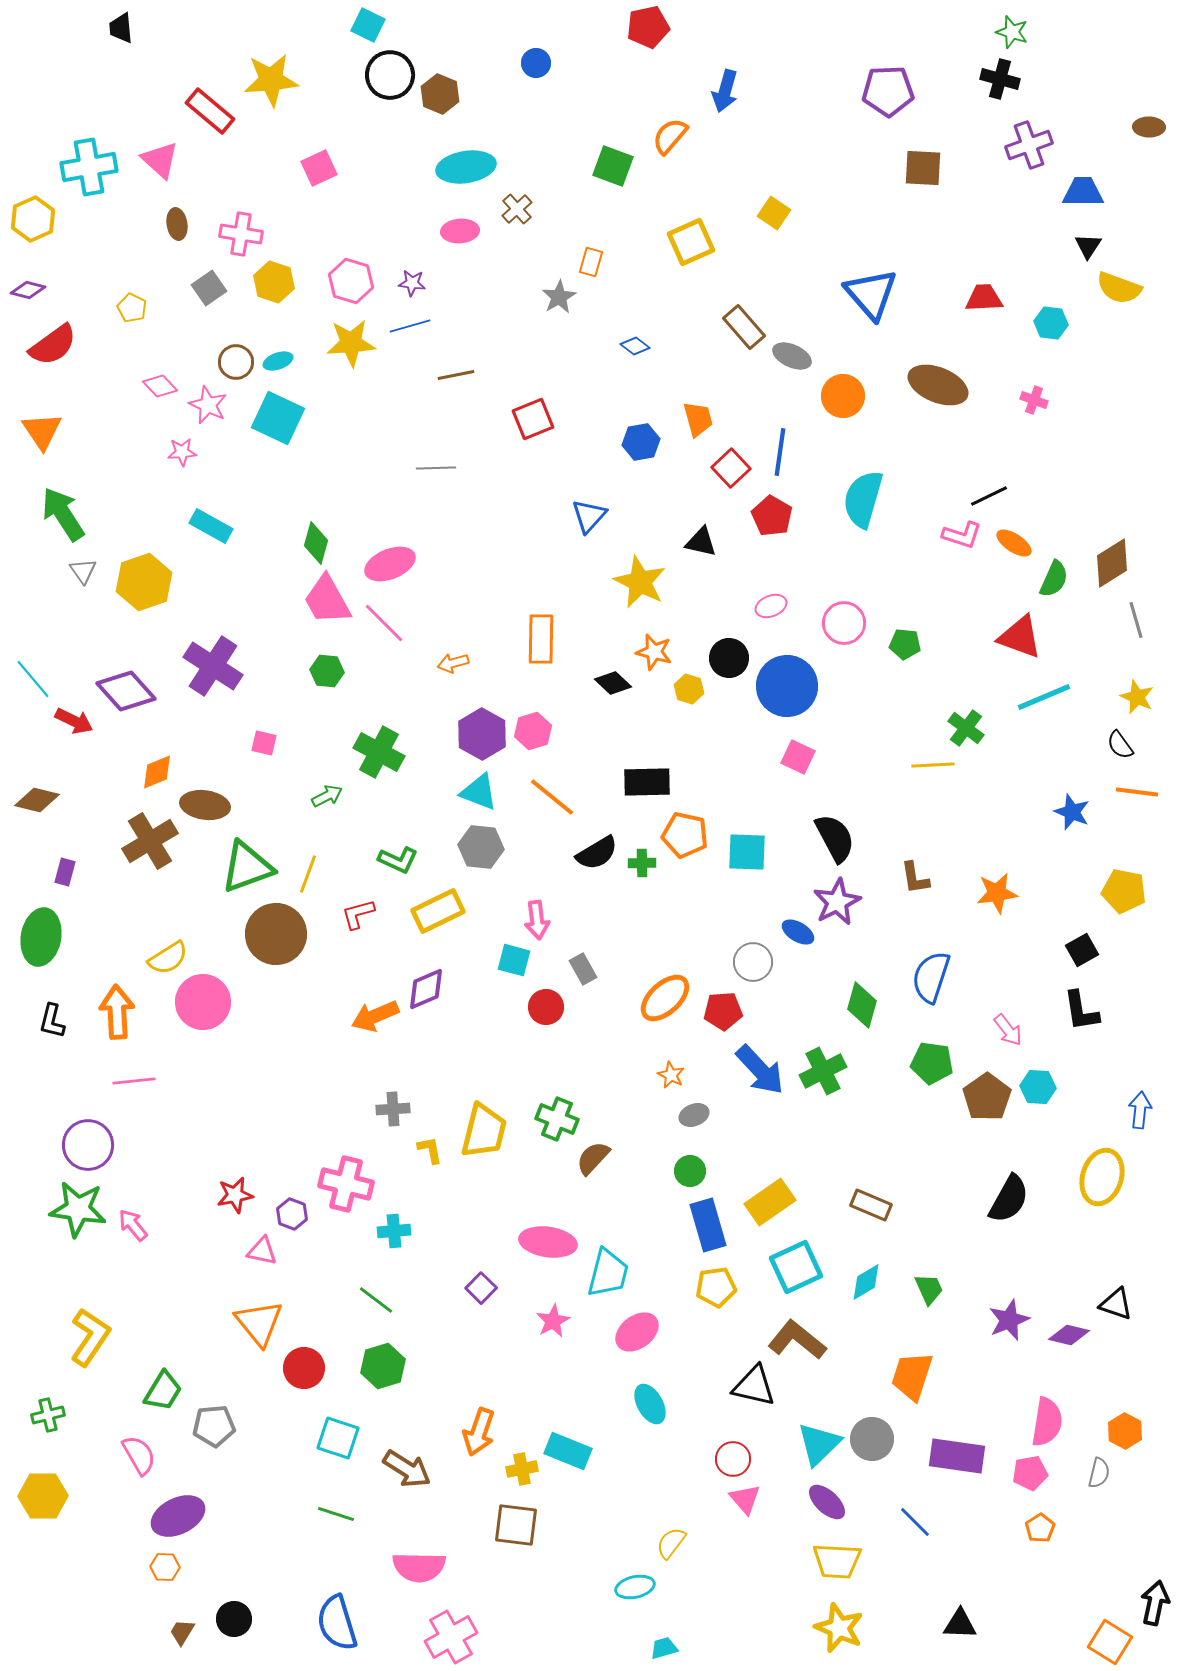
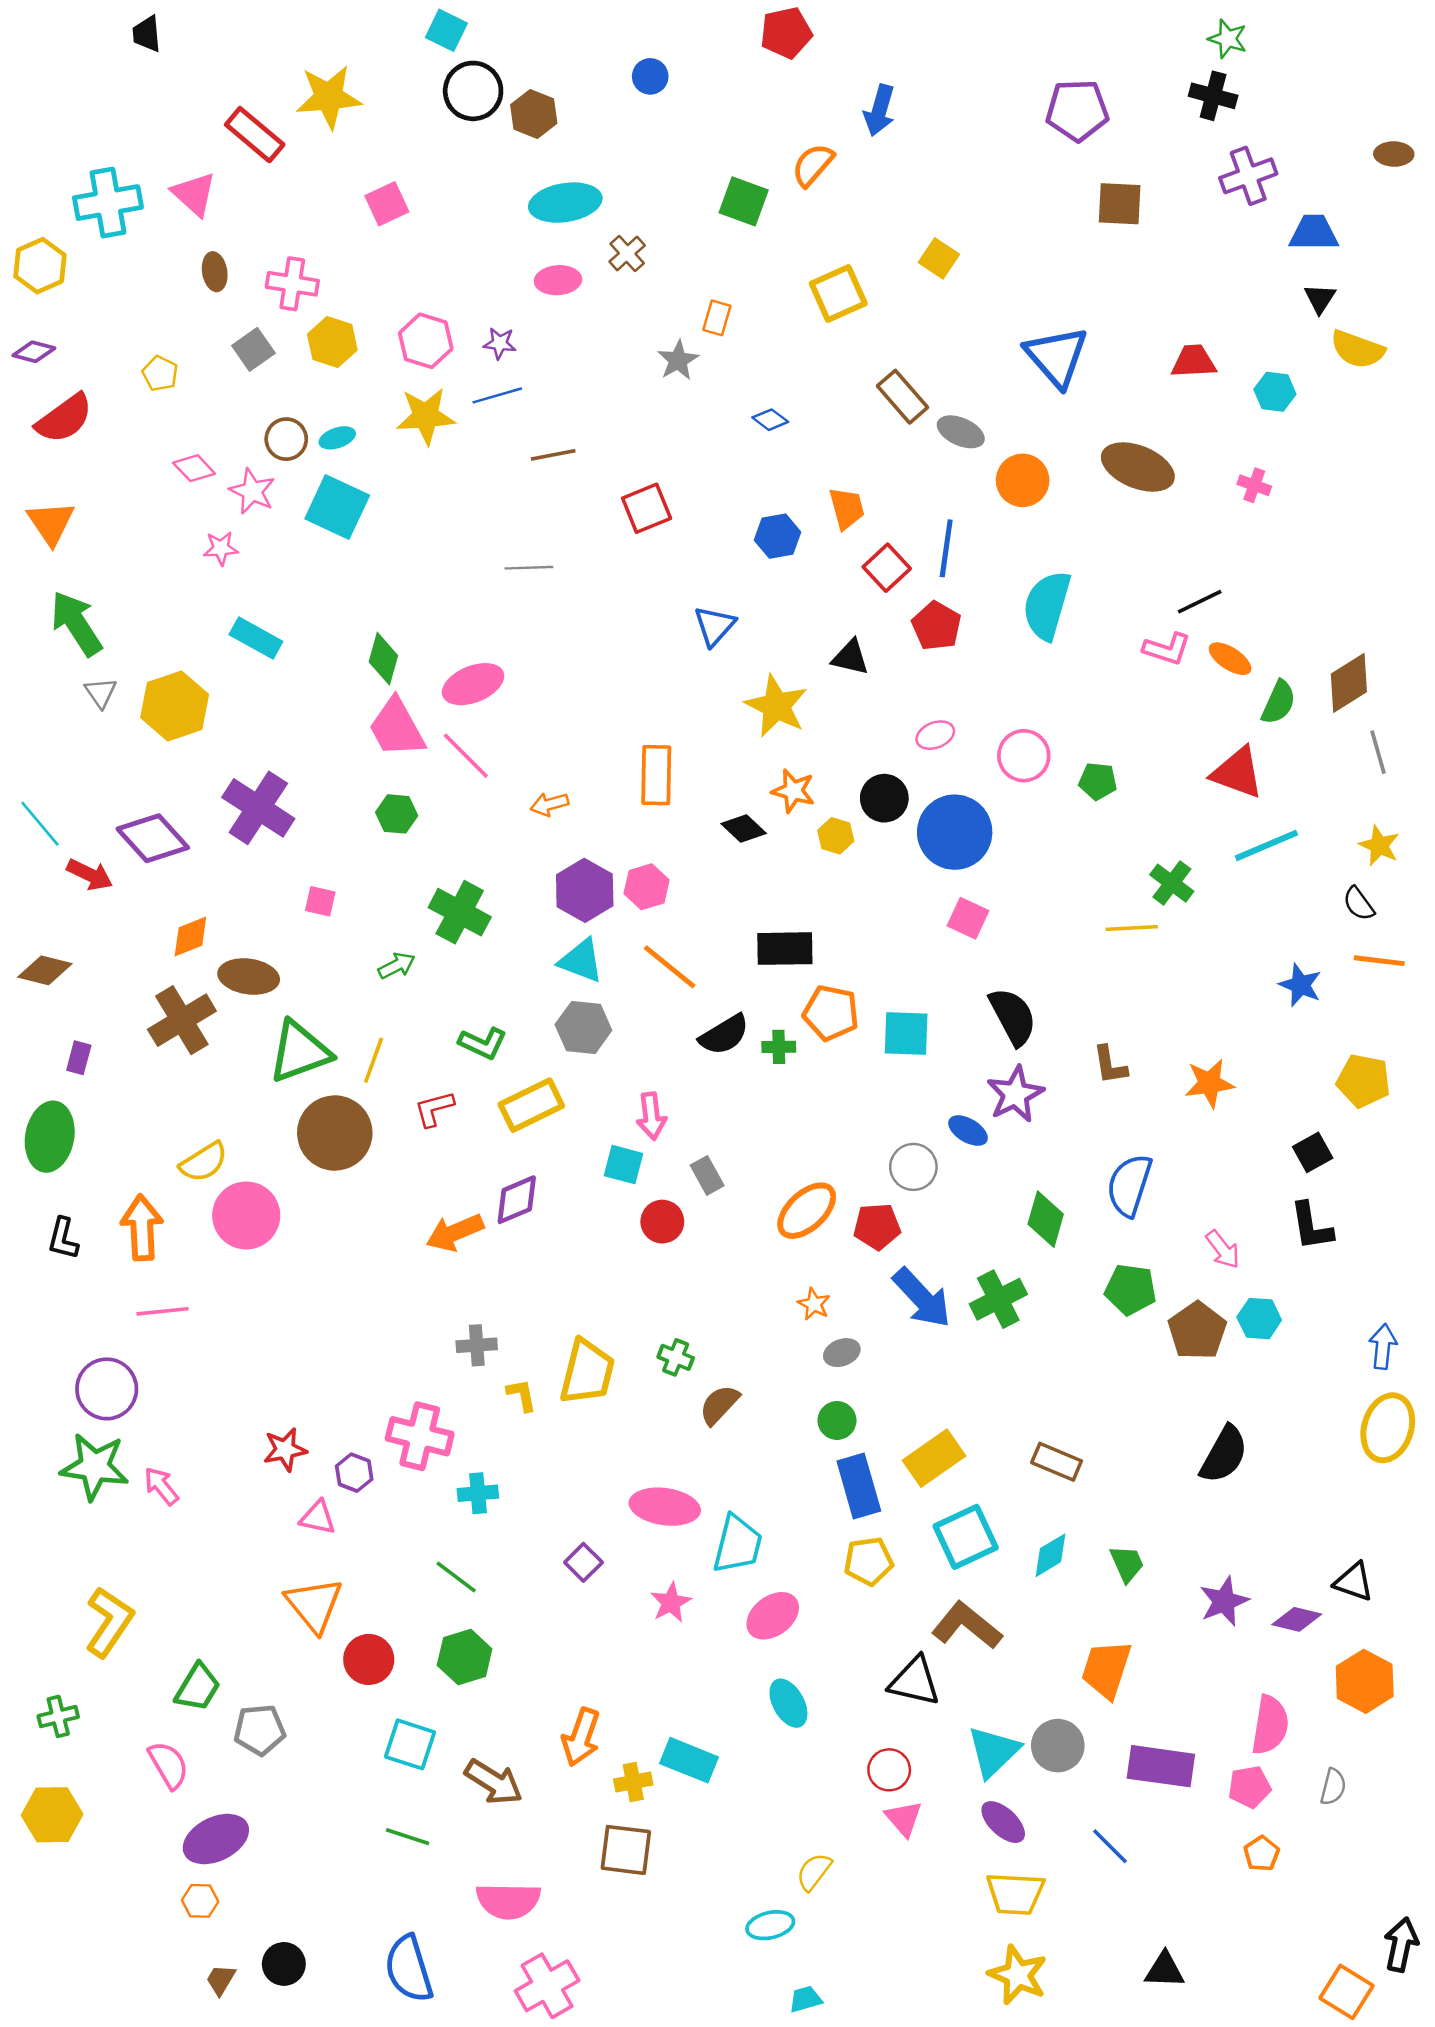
green cross: (557, 1119) -> (676, 1357), size x0.7
yellow ellipse: (1102, 1177) -> (1388, 1428), moved
orange hexagon: (1125, 1431) -> (1365, 1681), moved, size x1.4

